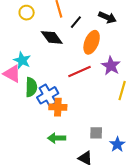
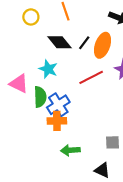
black line: (76, 22) -> (84, 43), moved
cyan star: (22, 60) -> (48, 69), moved
orange cross: (58, 107) -> (57, 121), moved

